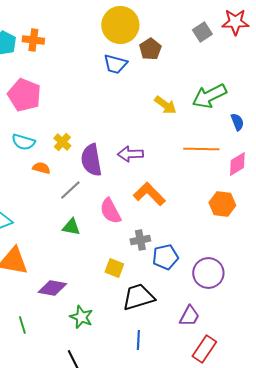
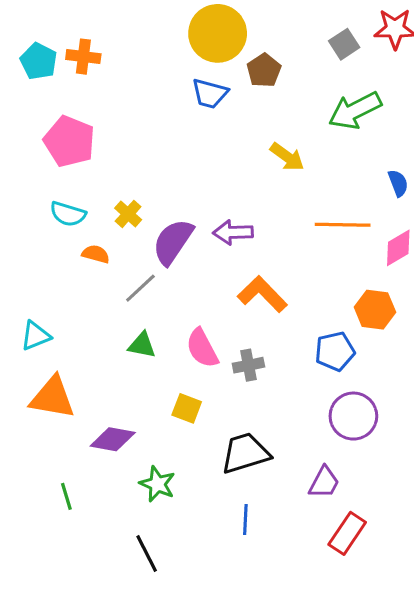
green arrow: (209, 96) -> (355, 111), moved
purple semicircle: (91, 160) -> (173, 242), turned 44
pink semicircle: (110, 211) -> (202, 348), moved
blue pentagon: (165, 257) -> (335, 351), moved
yellow square: (114, 268) -> (187, 408), moved

